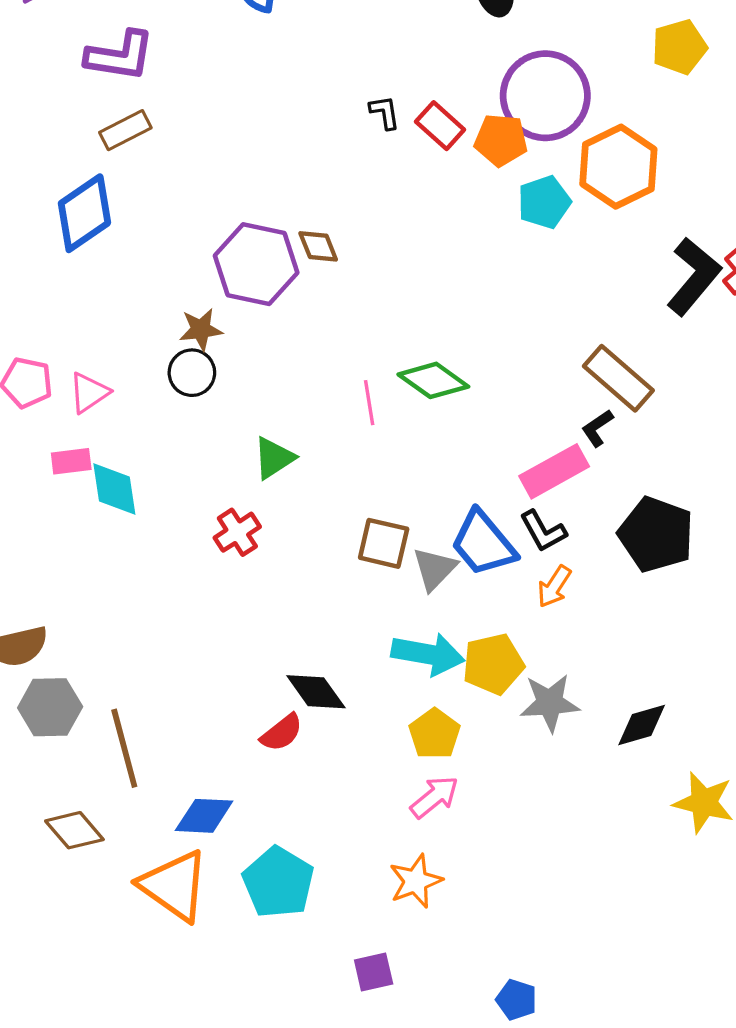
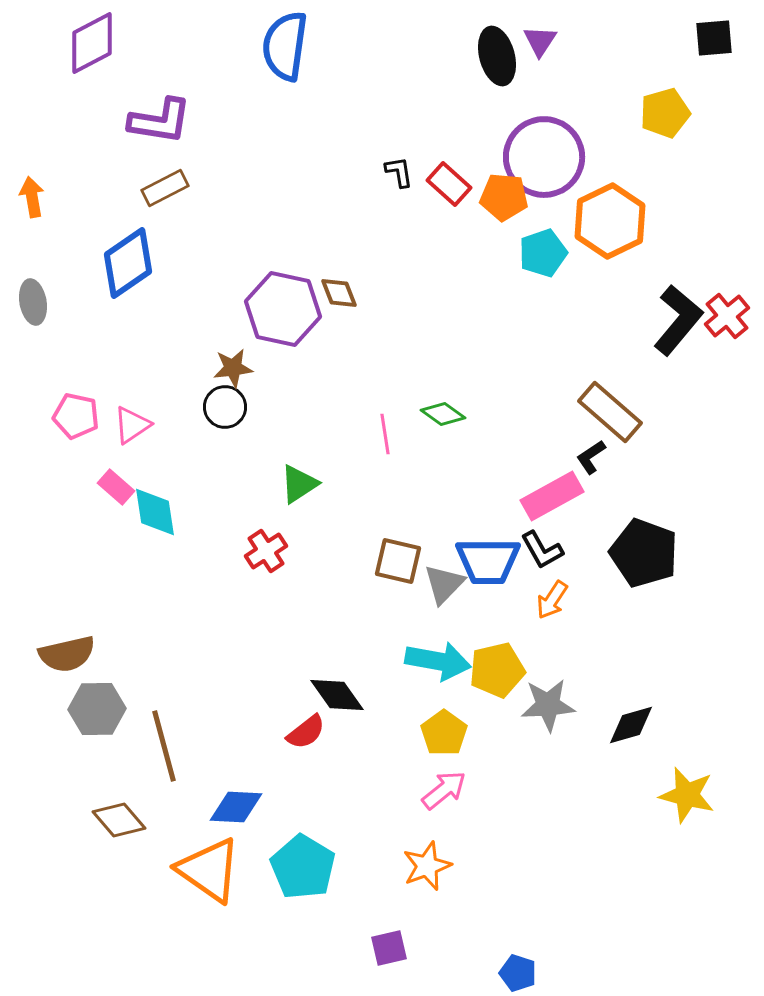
green diamond: (433, 380) -> (443, 414), size x0.7
pink rectangle: (71, 461) -> (116, 487), turned 48
blue trapezoid: (483, 543) -> (488, 561), turned -50

